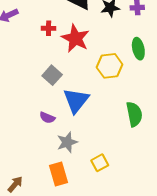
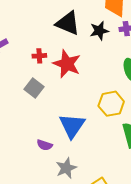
yellow hexagon: (110, 66) -> (111, 104), moved
gray square: (52, 75) -> (34, 88), moved

